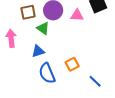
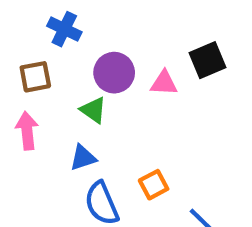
brown square: (28, 12) -> (35, 77), moved

